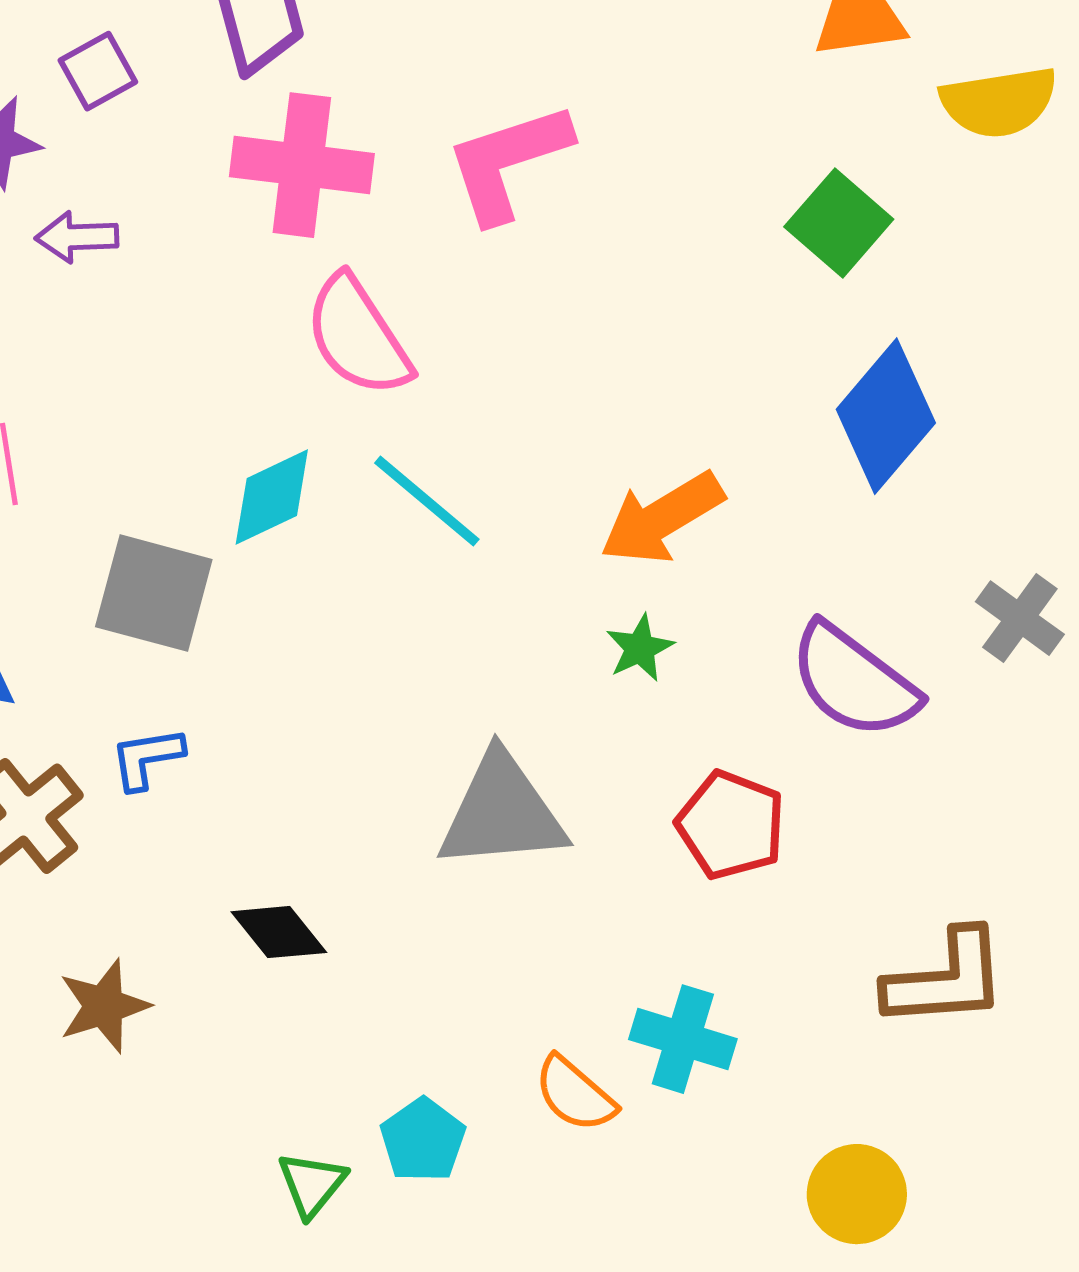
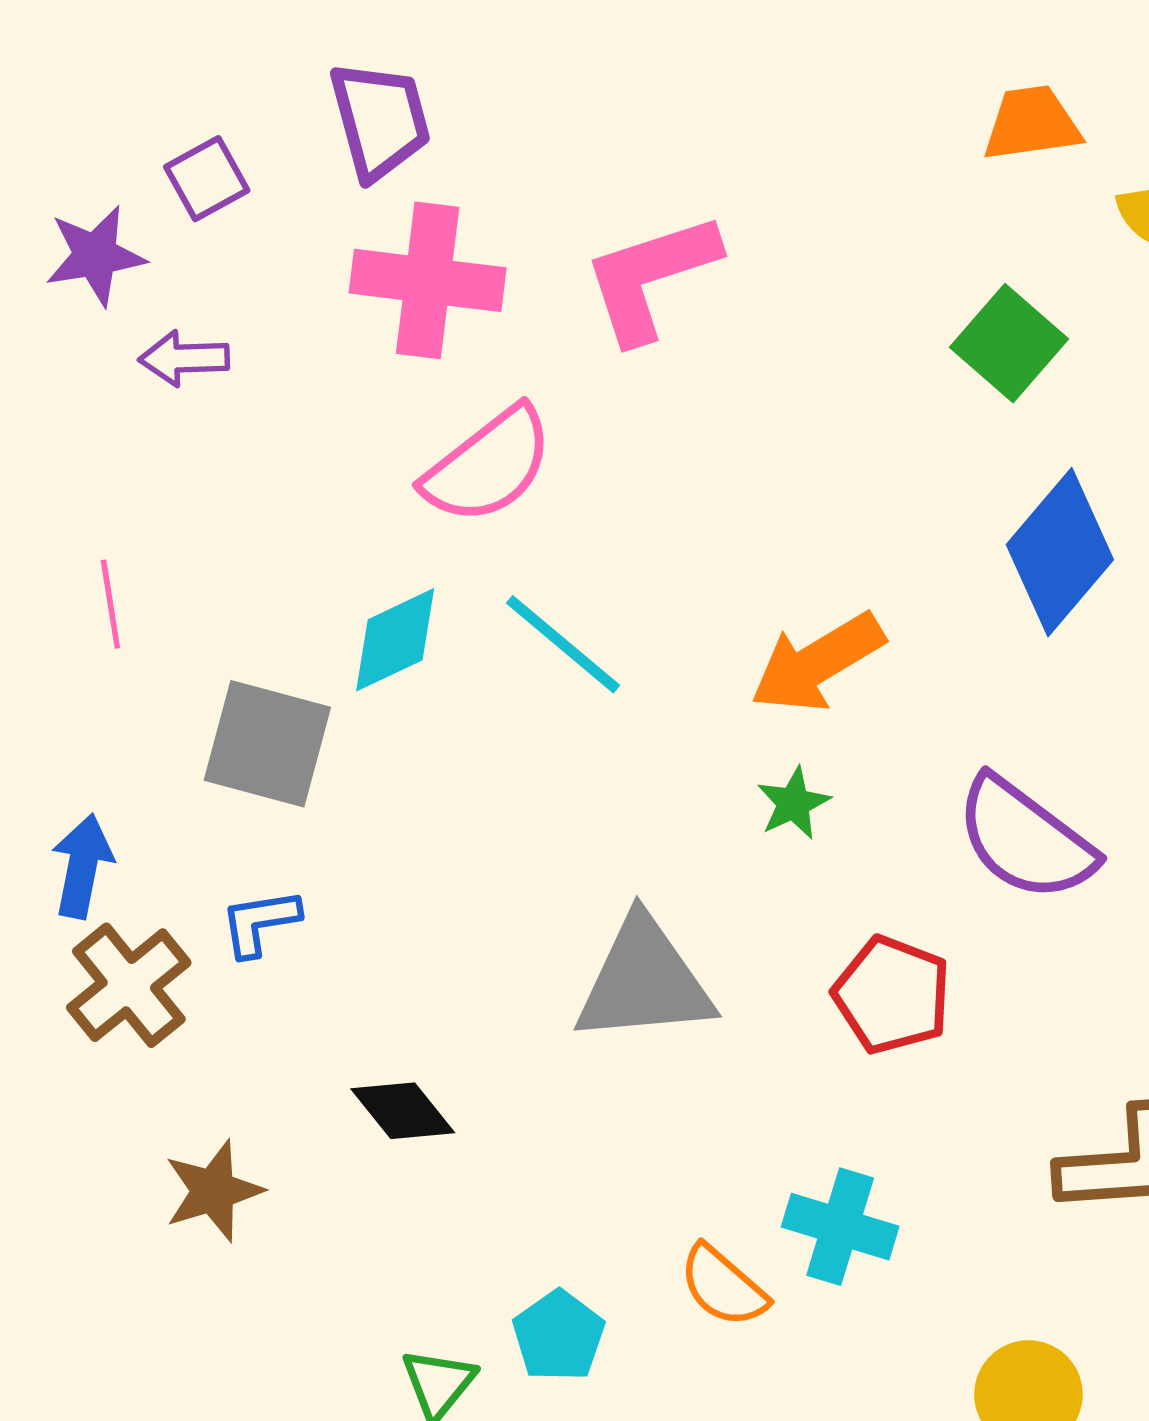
pink semicircle: (358, 336) -> (488, 466), turned -95

